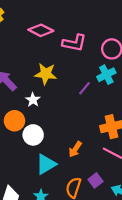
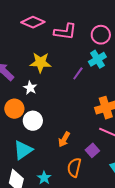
orange arrow: (75, 149) -> (64, 139), moved
cyan triangle: (46, 164) -> (23, 150), moved
purple square: (96, 180) -> (92, 150), moved

